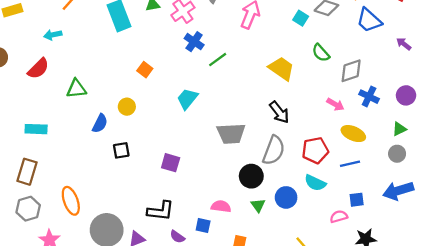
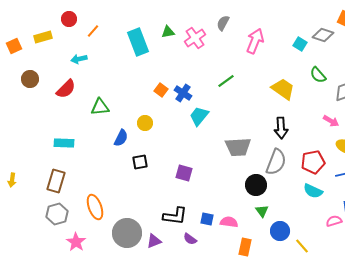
blue cross: (194, 42) -> (183, 93), moved
black arrow: (279, 112) -> (281, 128), turned 35
blue circle: (286, 197) -> (280, 231), moved
pink semicircle: (221, 206) -> (229, 222), moved
blue square: (203, 225) -> (207, 219), moved

